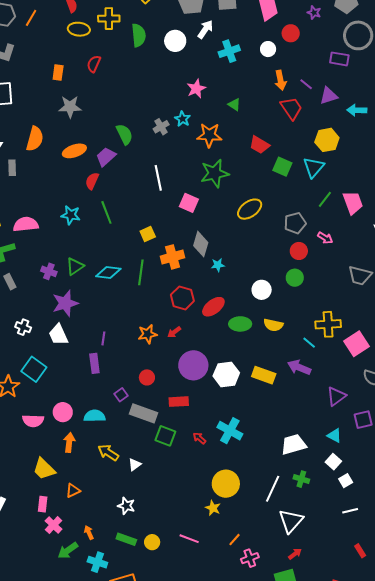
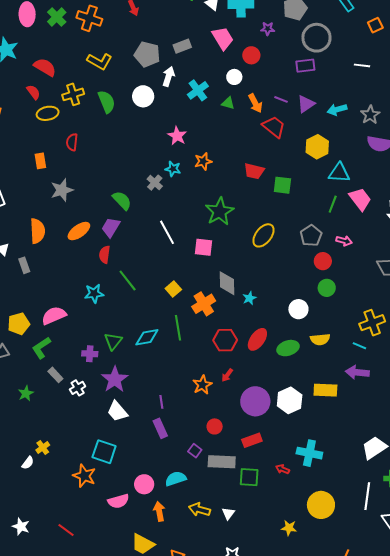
green triangle: (234, 105) -> (228, 103), moved
orange star: (209, 135) -> (203, 161), moved, size x0.7
cyan triangle: (314, 167) -> (339, 173), moved, turned -50
white cross: (23, 327) -> (78, 388), moved, turned -35
yellow star: (213, 508) -> (289, 528), moved

